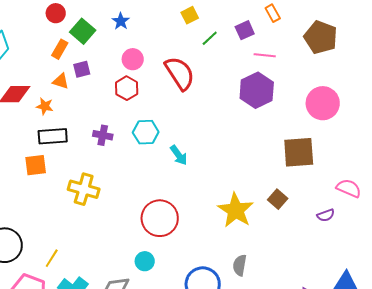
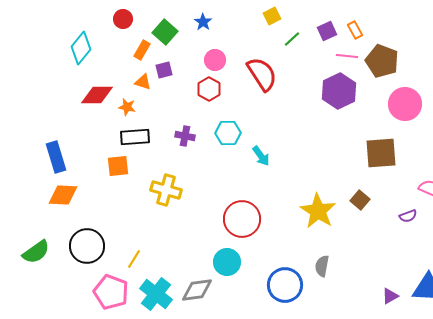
red circle: (56, 13) -> (123, 19), moved
orange rectangle: (273, 13) -> (355, 30), moved
brown pentagon: (321, 37) -> (382, 61), moved
cyan circle: (145, 261) -> (227, 262), size x1.4

